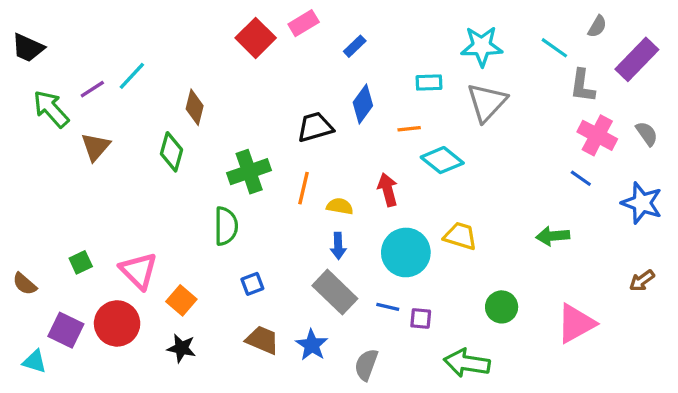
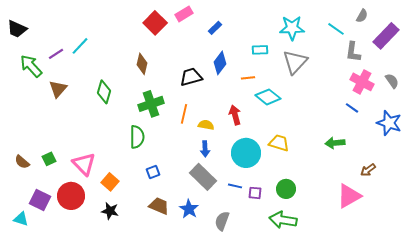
brown diamond: (195, 107) -> (142, 64), moved
brown arrow: (642, 281) -> (368, 170), moved
brown semicircle: (25, 284) -> (22, 162), moved
green circle: (502, 307) -> (286, 189), moved

